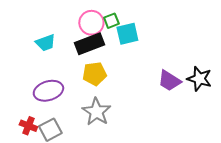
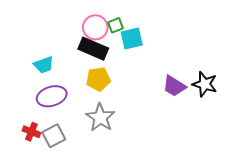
cyan trapezoid: (45, 43) -> (44, 65), moved
black rectangle: (89, 44) -> (93, 49), turned 44

